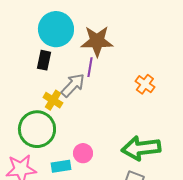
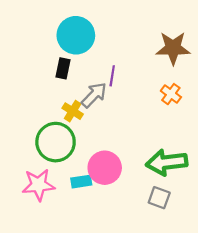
brown star: (97, 41) -> (173, 48), moved
pink circle: (83, 153) -> (105, 168), size x1.6

